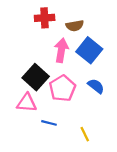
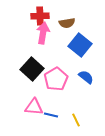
pink arrow: (61, 50) -> (43, 33), moved
pink triangle: (27, 103) -> (34, 107), moved
blue line: (49, 123) -> (51, 115), moved

